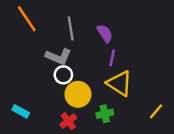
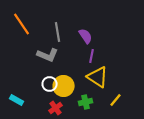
white circle: (63, 75) -> (50, 84), moved
yellow line: (156, 111) -> (116, 100), moved

